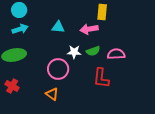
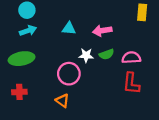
yellow rectangle: (102, 12) -> (142, 12), moved
red L-shape: (101, 78) -> (131, 83), moved
red cross: (12, 86) -> (19, 92), turned -32

